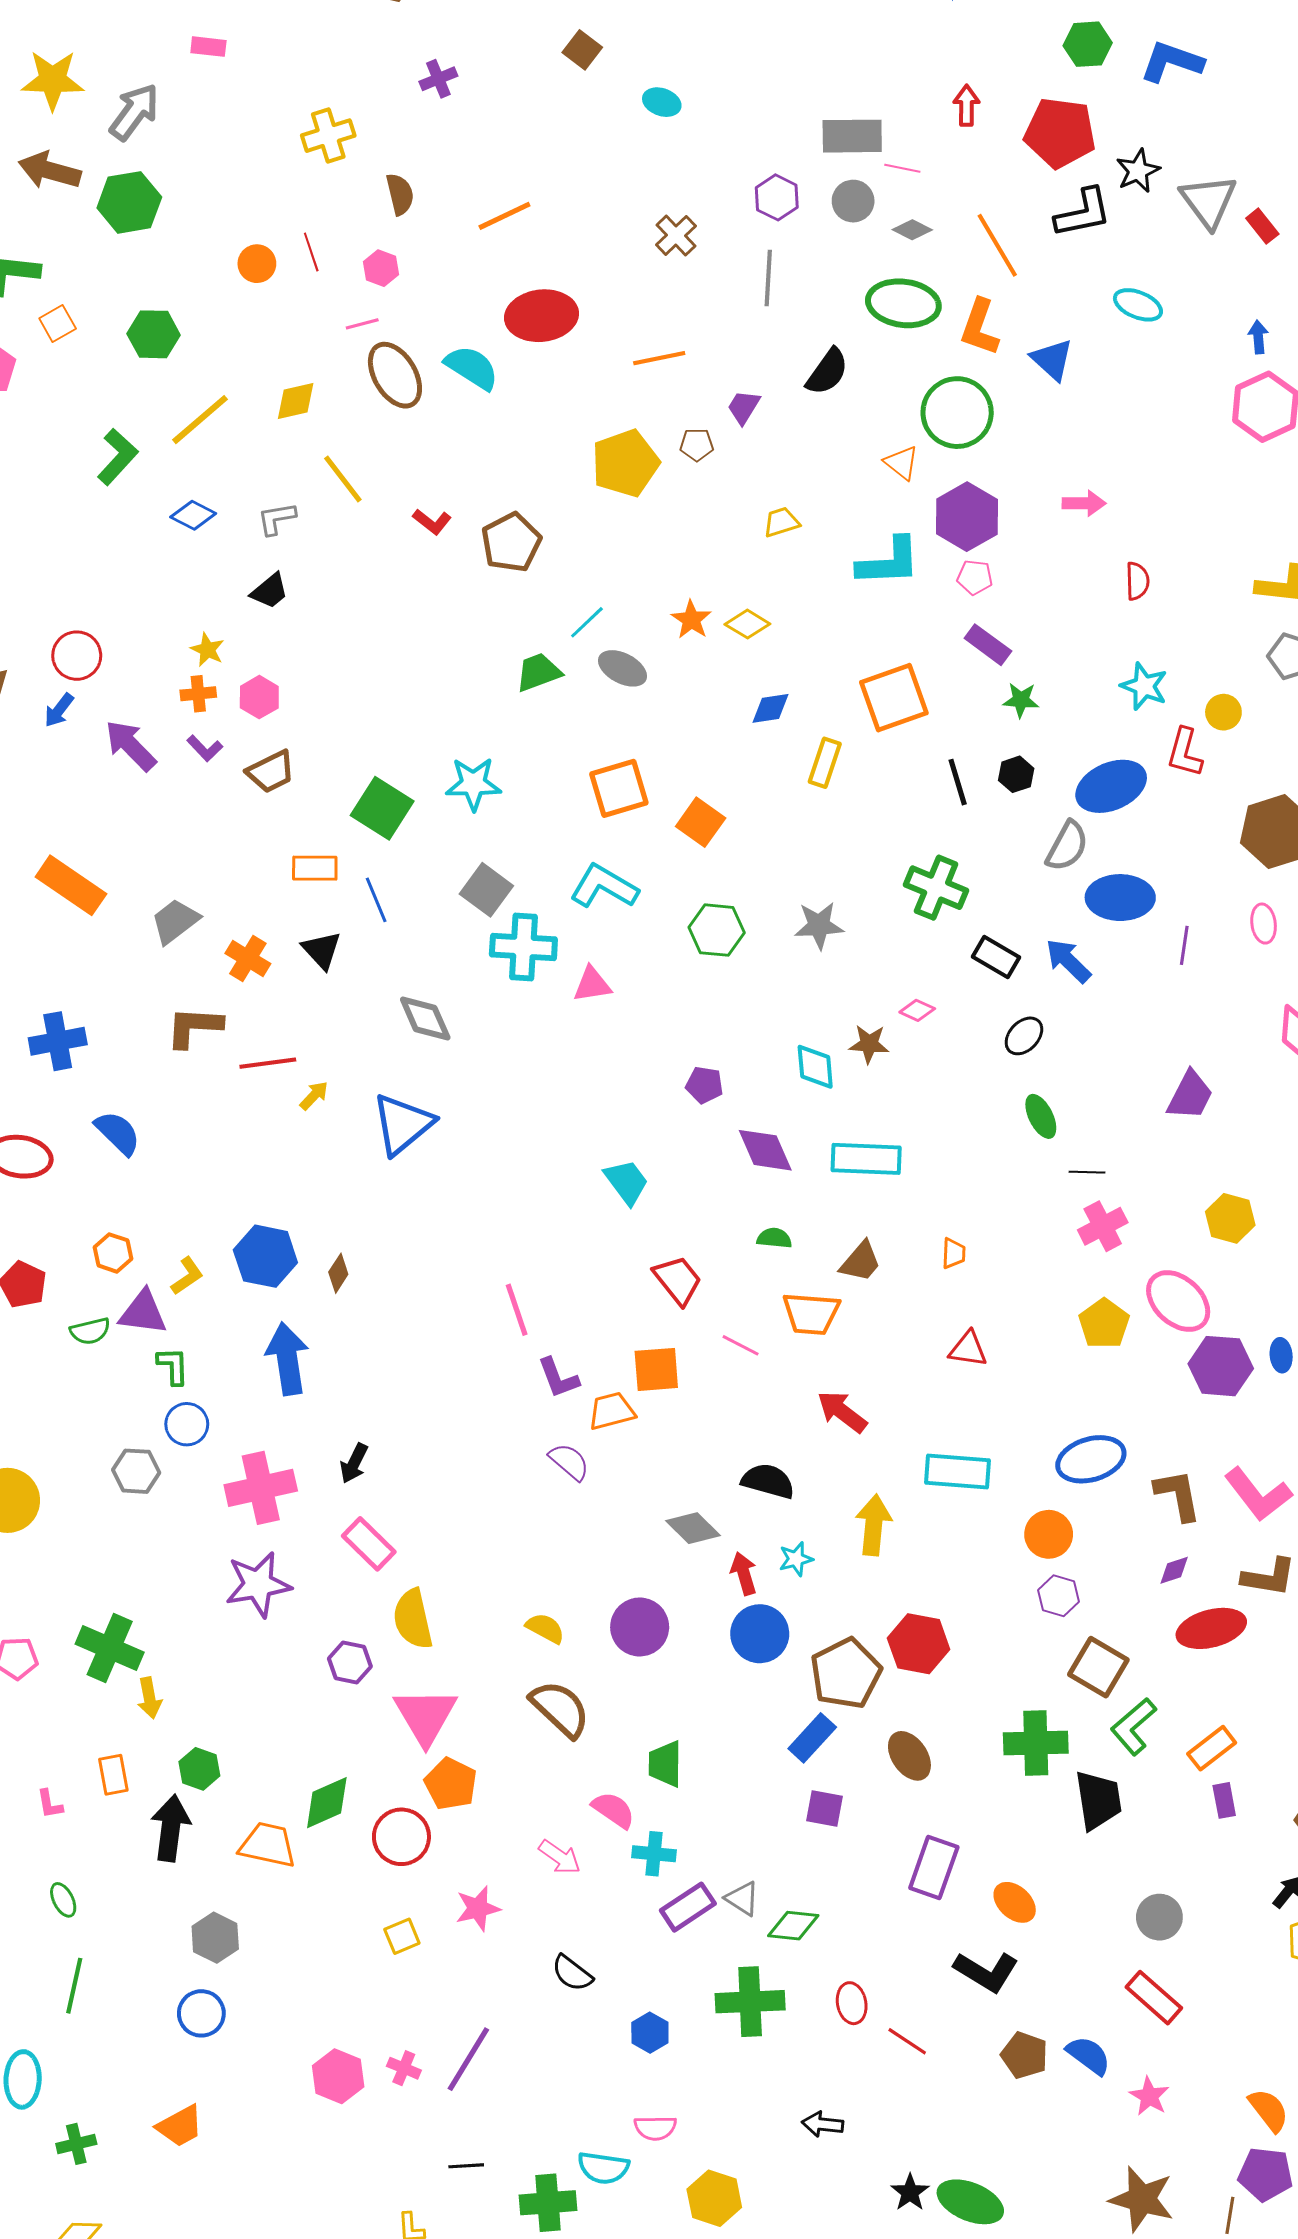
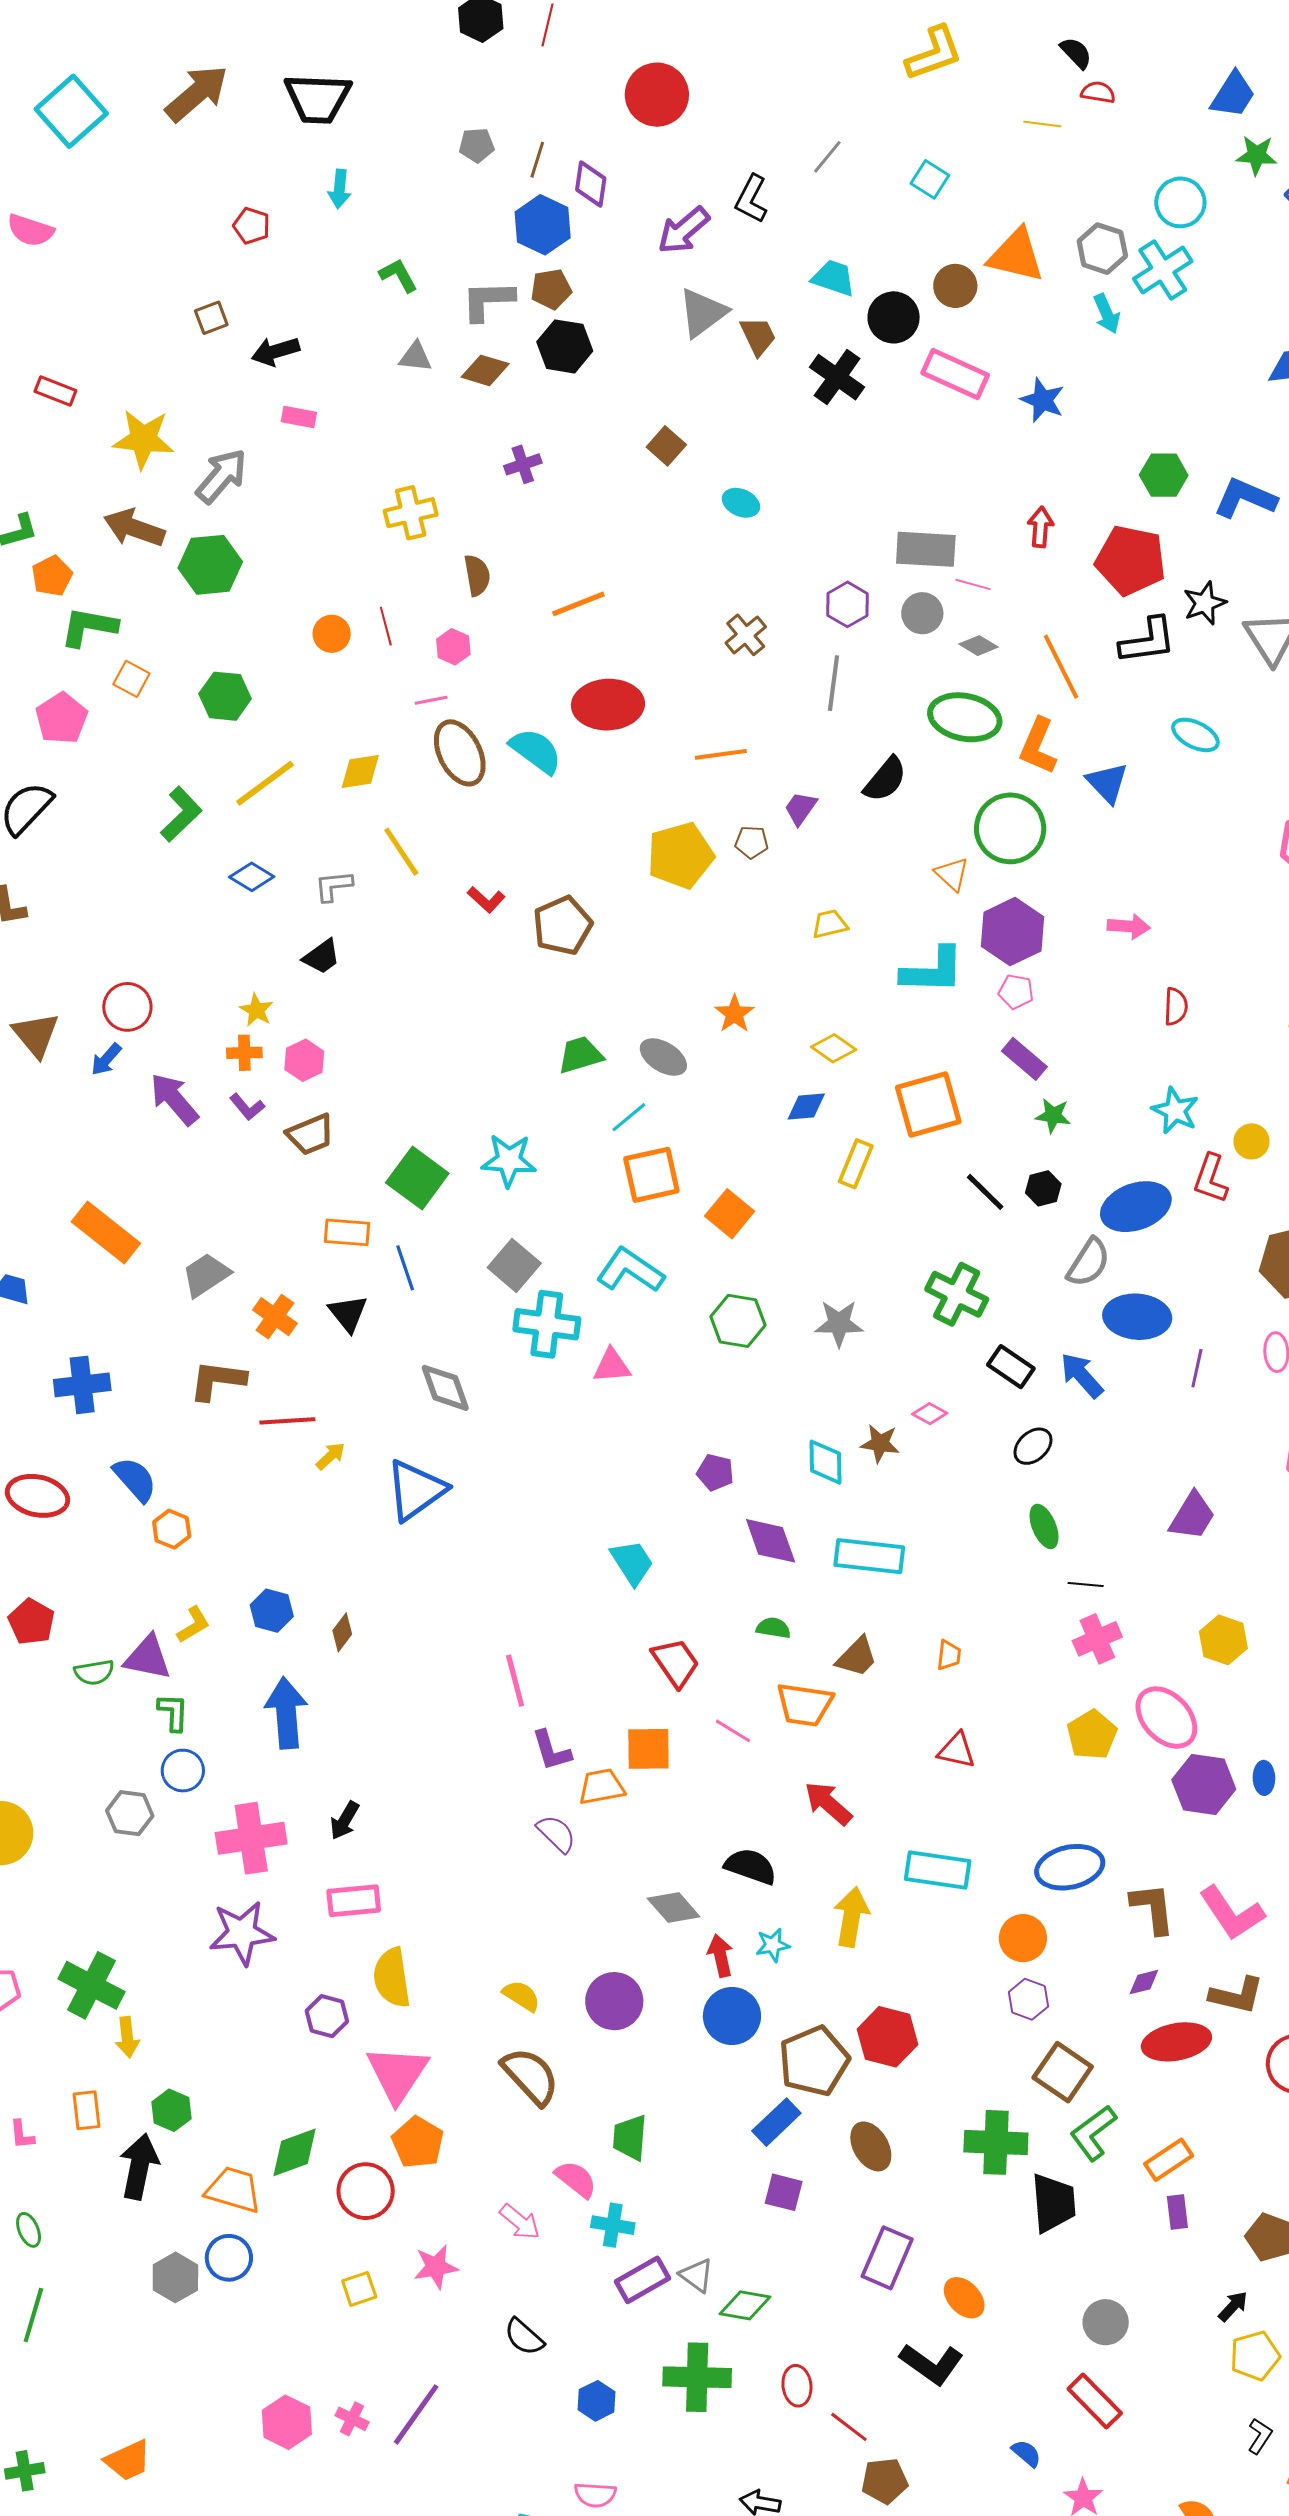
orange square: (58, 323) -> (131, 679), turned -36
cyan line: (587, 622) -> (629, 1117), moved
yellow diamond: (747, 624) -> (834, 1048), moved
black line: (958, 782) -> (985, 1192), turned -33
orange hexagon: (113, 1253) -> (172, 1529), moved
blue hexagon: (265, 1256) -> (272, 1611), size x0.7
pink rectangle: (369, 1544) -> (354, 1901), turned -54
blue circle: (201, 2013) -> (229, 2258), moved
brown pentagon: (1025, 2055) -> (885, 2481), moved, turned -30
blue semicircle: (1089, 2055) -> (1026, 2453), size x0.7

